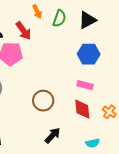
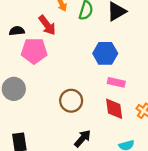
blue hexagon: (89, 54) -> (105, 53), moved

